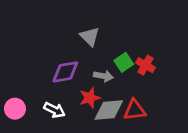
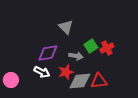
red cross: (146, 65) -> (107, 48), turned 32
white arrow: (54, 110) -> (42, 72), moved

